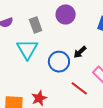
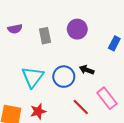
cyan triangle: (27, 49) -> (33, 77), moved
black arrow: (80, 52) -> (87, 70), turned 56

